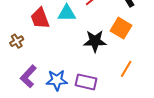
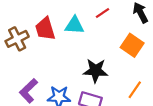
brown cross: (17, 41) -> (17, 39), moved, size x1.5
black star: (95, 41) -> (96, 71), moved

